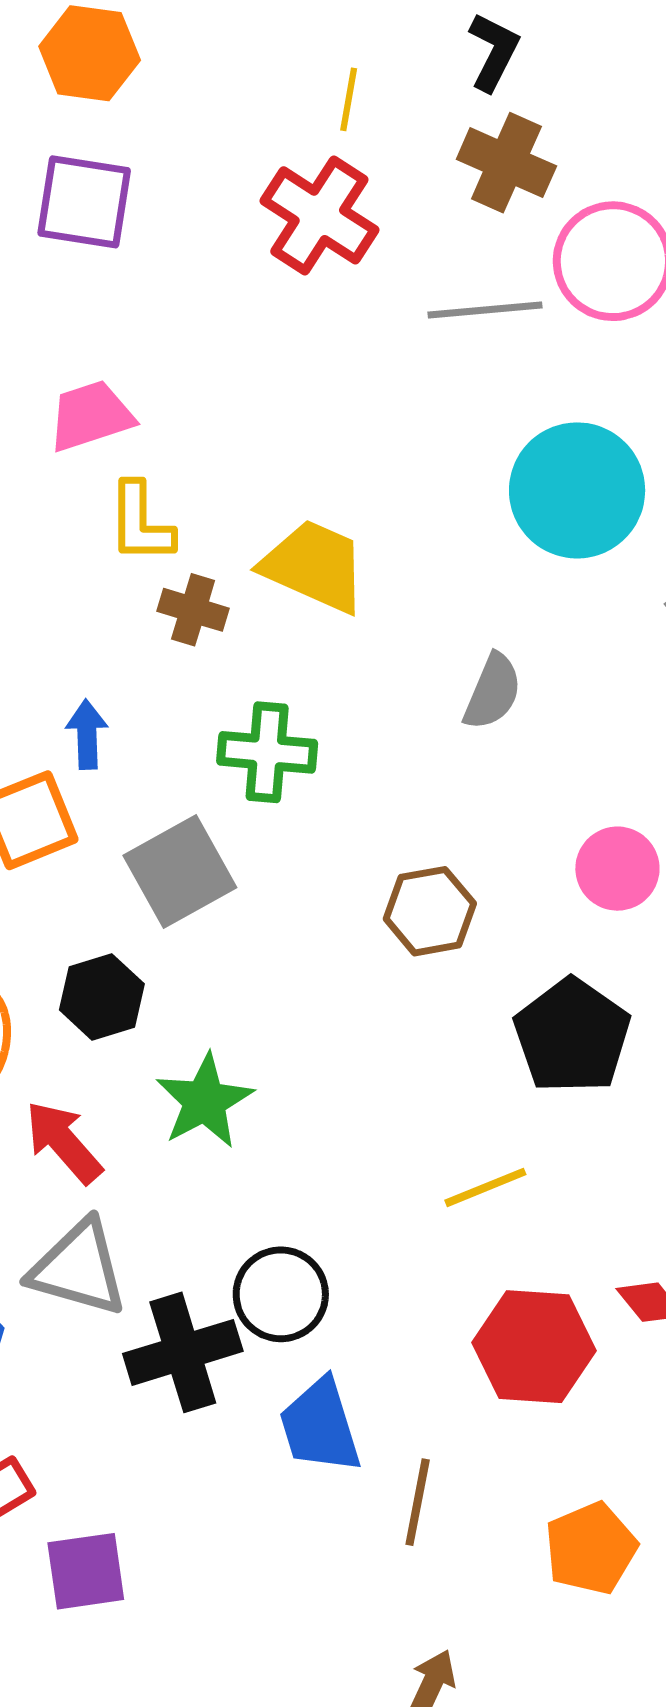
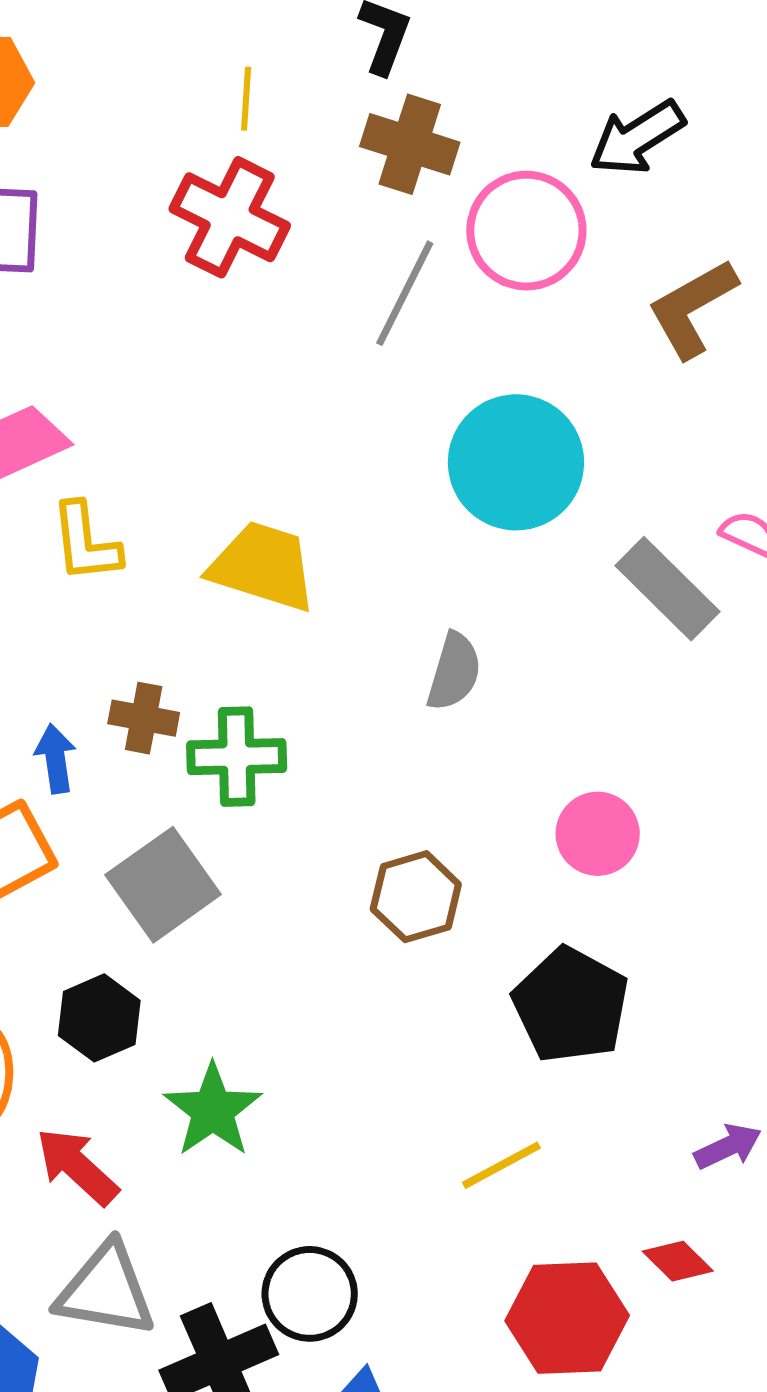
gray line: (485, 310) -> (405, 293), turned -52
brown cross: (193, 610) -> (144, 718), moved

